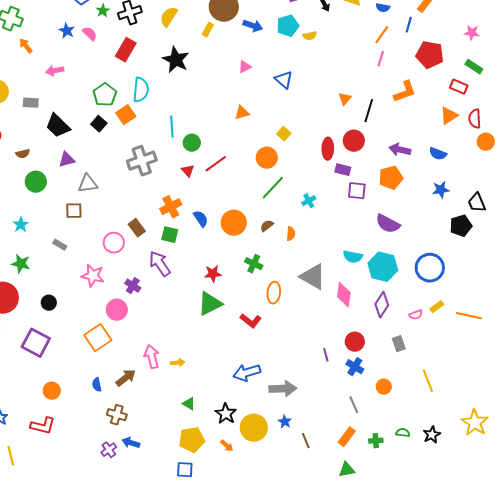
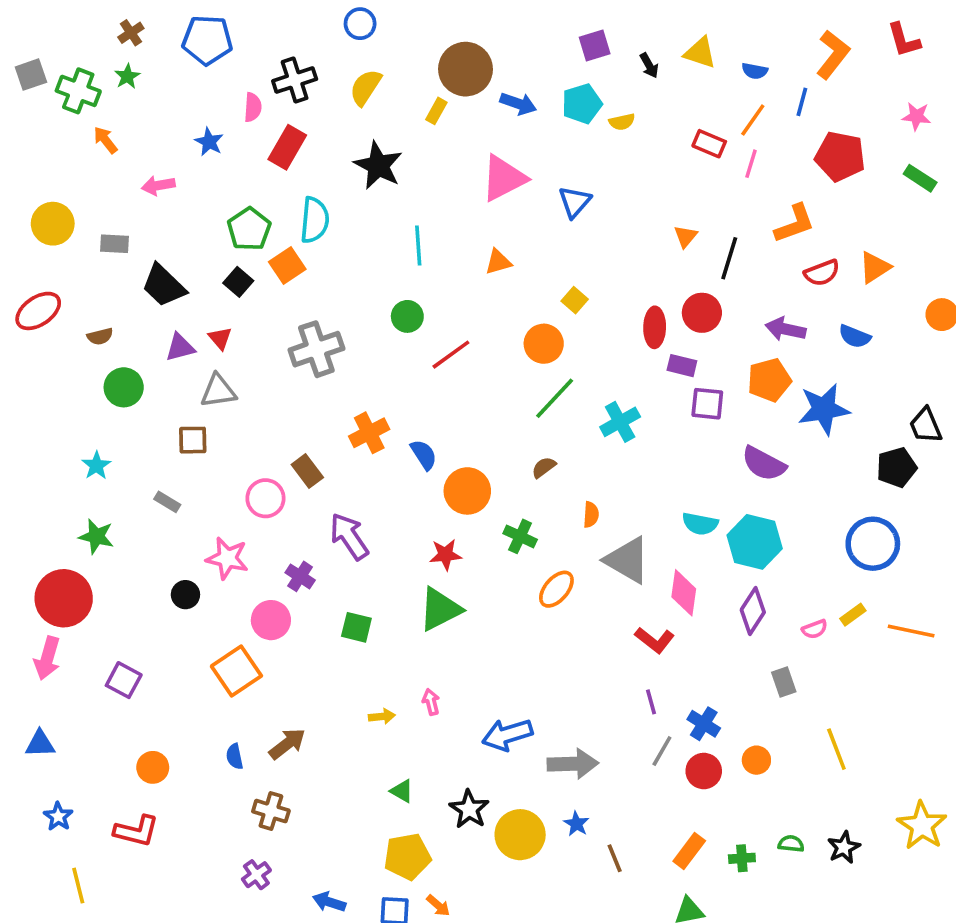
green star: (103, 11) -> (127, 76), moved
blue star: (67, 31) -> (209, 142), moved
pink semicircle: (90, 34) -> (253, 107), moved, turned 49
pink triangle: (245, 67) -> (504, 178), size x2.0
blue triangle: (284, 80) -> (575, 202), turned 30
red rectangle: (459, 87) -> (709, 144), moved
red semicircle: (475, 119) -> (822, 273), moved, turned -108
cyan line: (172, 127) -> (418, 245), moved
red triangle: (188, 171) -> (220, 338), moved
blue star: (441, 190) -> (824, 409), moved, size x1.6
cyan cross: (309, 201) -> (620, 422), size x1.5
orange circle: (234, 223) -> (467, 491), moved
orange semicircle: (291, 234) -> (591, 515), moved
green square: (170, 235) -> (356, 627), moved
blue circle: (430, 268) -> (873, 544), moved
orange ellipse: (274, 293) -> (556, 589), turned 35
black circle: (49, 303) -> (185, 595), moved
red L-shape: (251, 321) -> (655, 640), moved
red circle: (355, 342) -> (704, 771), moved
purple square: (36, 343) -> (124, 680), size x0.7
pink arrow: (152, 357) -> (431, 702), moved, size x0.6
gray line: (354, 405) -> (662, 751), moved, turned 54
blue arrow: (131, 443) -> (329, 902), moved
orange arrow: (227, 446) -> (438, 906), moved

